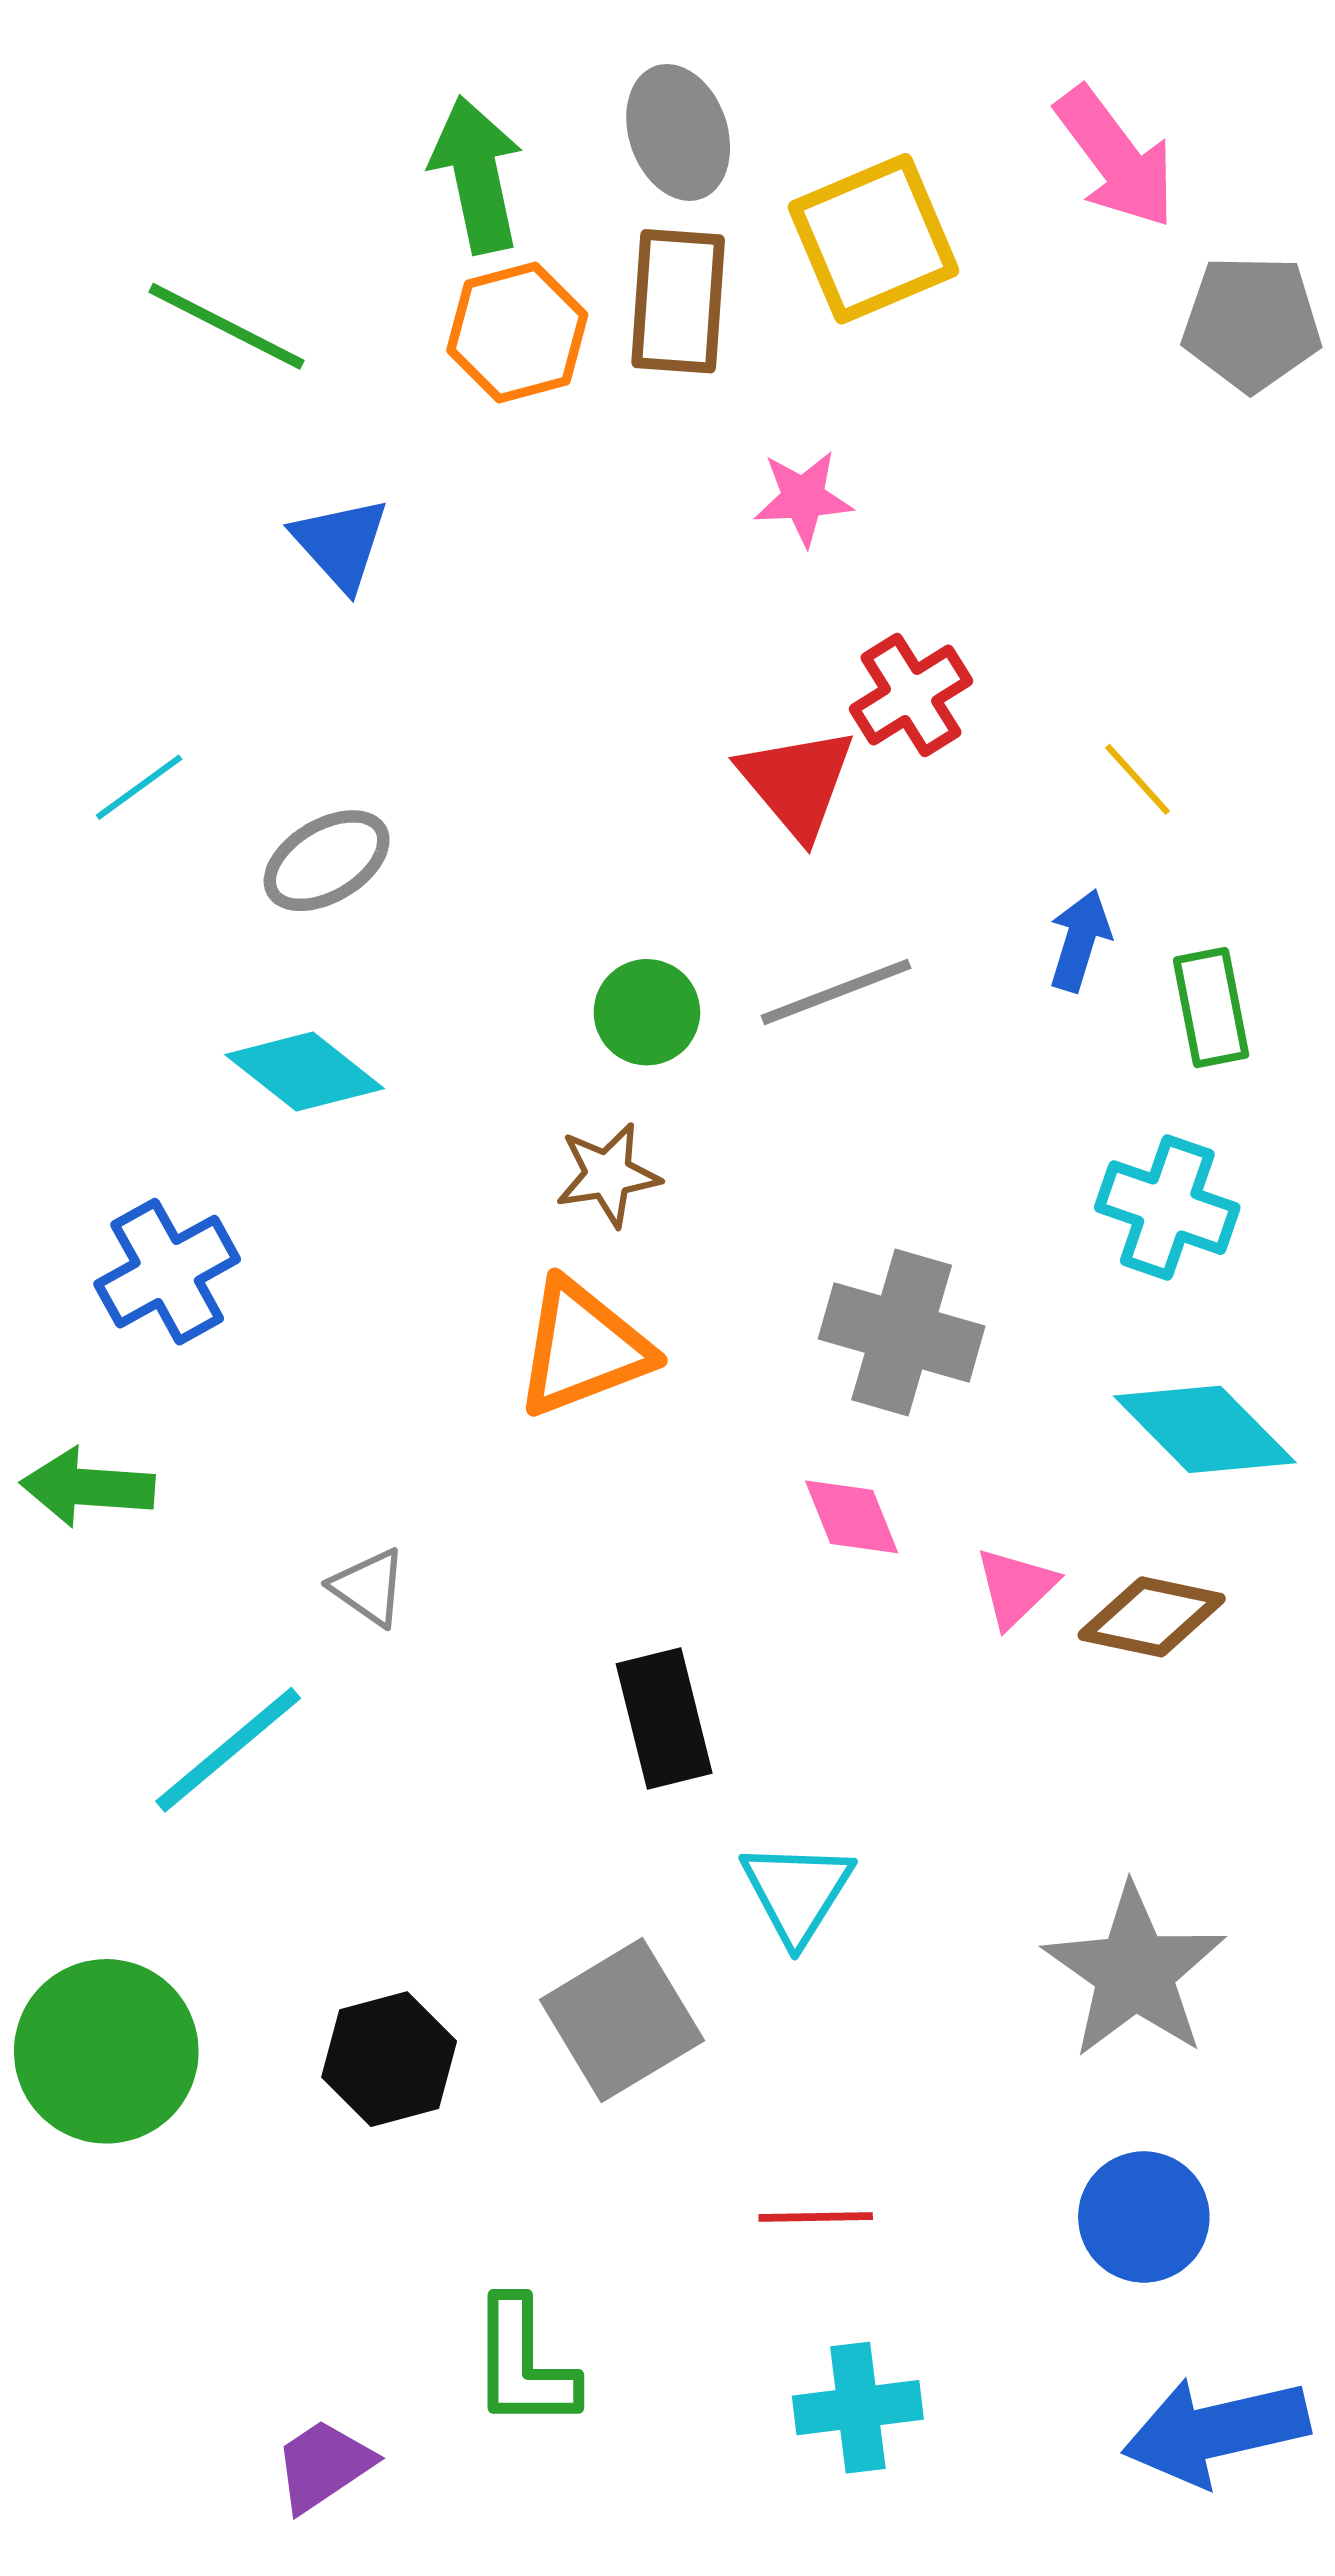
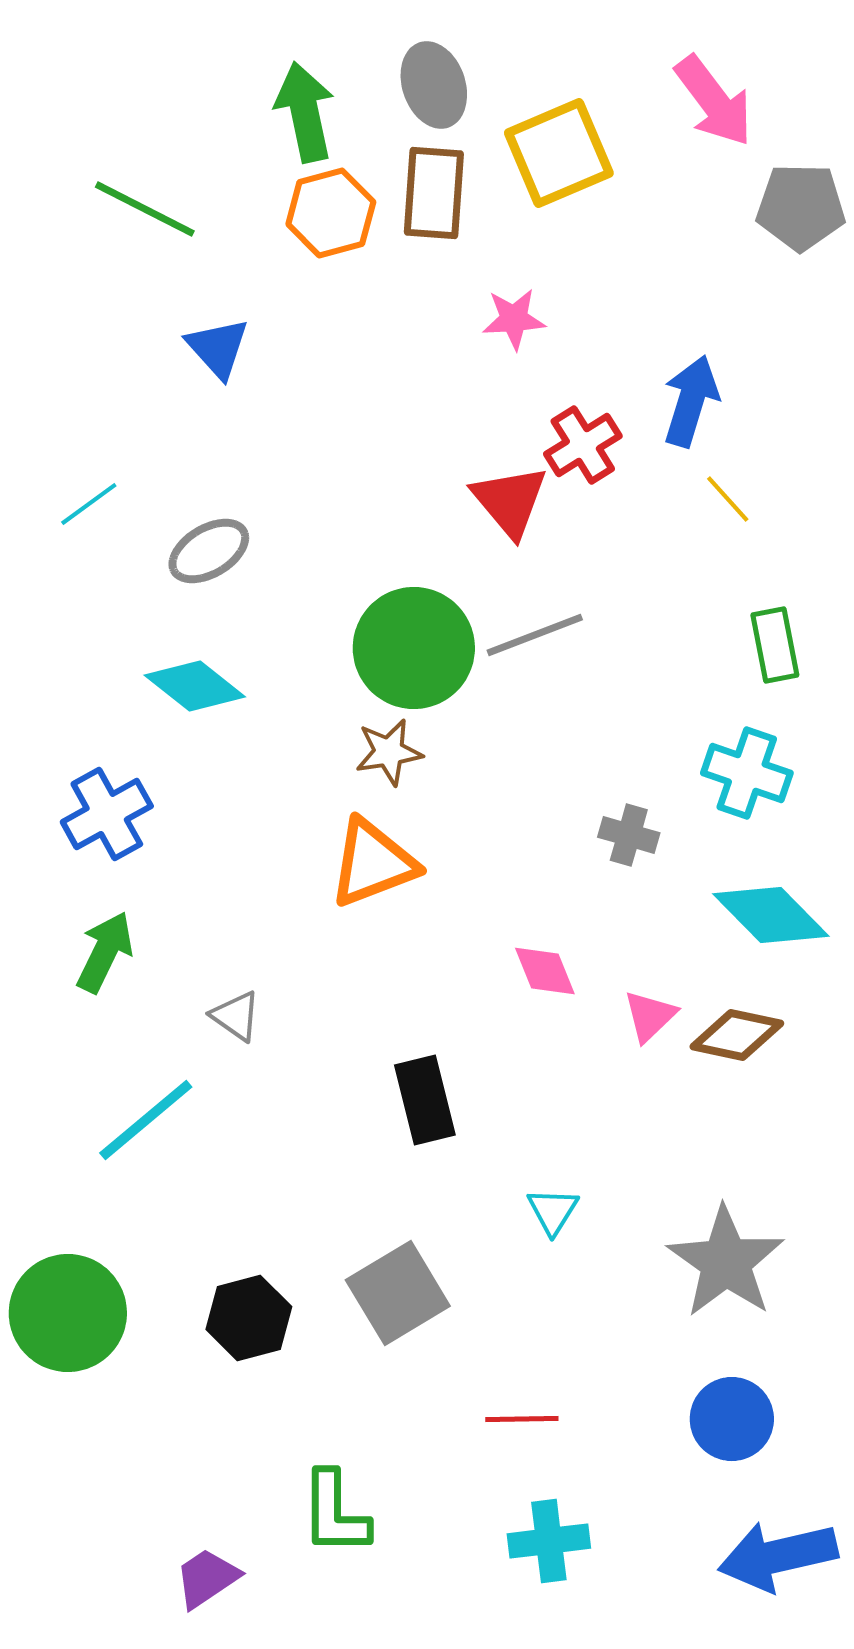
blue arrow: (1080, 940) -> (691, 401), moved, size x1.4
green circle: (647, 1012) -> (414, 648), size x1.8
gray cross: (902, 1333) -> (629, 835), moved, size x0.6
green arrow: (88, 1487) -> (105, 952), moved, turned 112
cyan triangle: (797, 1892) -> (553, 1211), moved, size x0.7

